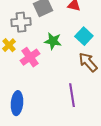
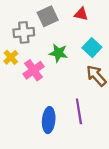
blue ellipse: (17, 103) -> (49, 120), moved

